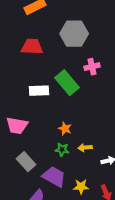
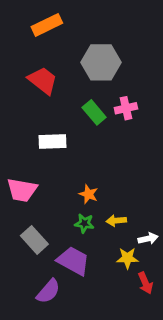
red trapezoid: (32, 47) -> (43, 80), turned 35
green rectangle: (67, 83) -> (94, 112), moved, size x0.7
yellow star: (81, 187) -> (127, 258), moved

